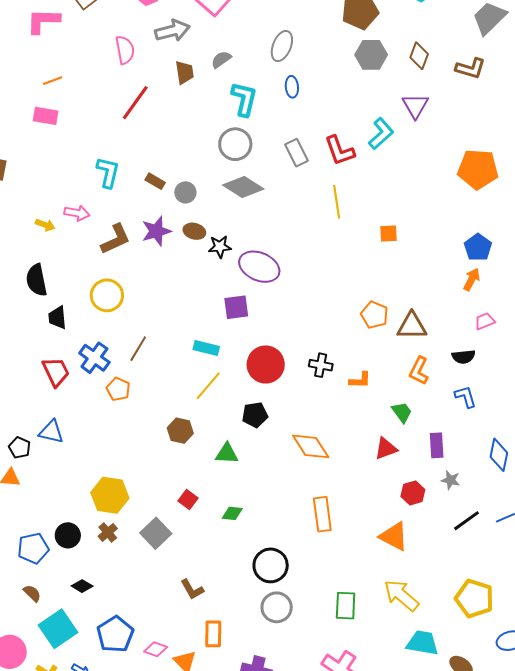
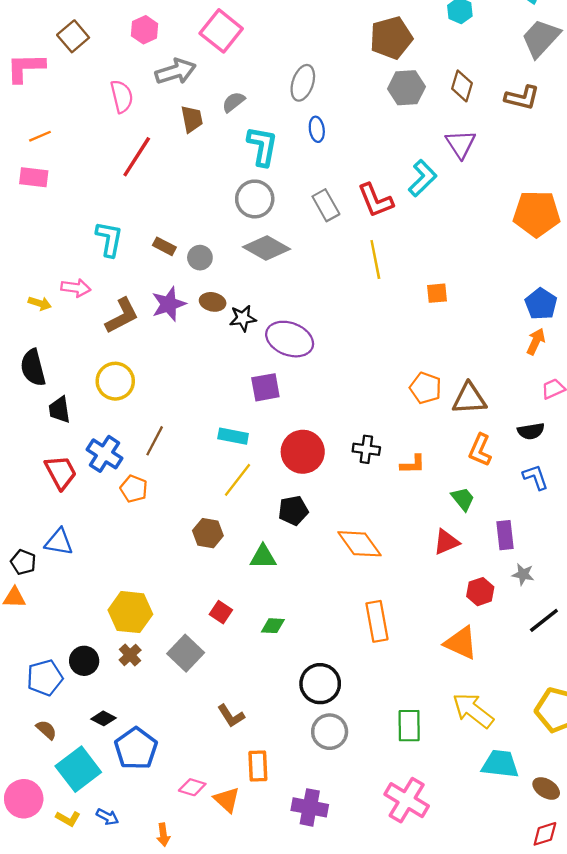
blue pentagon: (115, 634) -> (136, 749), moved

